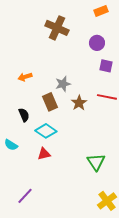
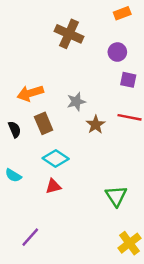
orange arrow: (25, 77) -> (30, 93), size x1.5
brown rectangle: (50, 102) -> (44, 123), moved
black semicircle: (24, 115) -> (15, 129), moved

